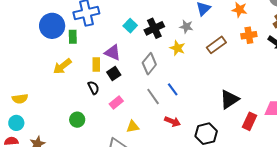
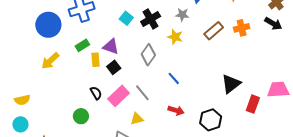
orange cross: (249, 35) -> (242, 28), moved
green rectangle: (73, 37) -> (82, 45), moved, turned 64
yellow arrow: (62, 66) -> (50, 61), moved
black semicircle: (93, 88) -> (96, 93), moved
gray line: (153, 96) -> (142, 93), moved
pink rectangle: (116, 102) -> (119, 96), size x1.5

